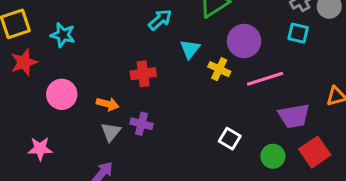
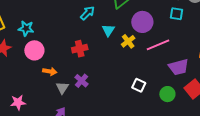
yellow cross: (219, 69) -> (128, 41), turned 32
pink circle: (62, 94) -> (34, 50), moved
orange arrow: (108, 104) -> (50, 71), moved
purple cross: (142, 124) -> (81, 81), turned 32

